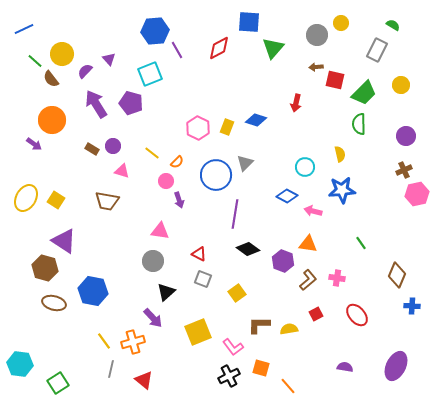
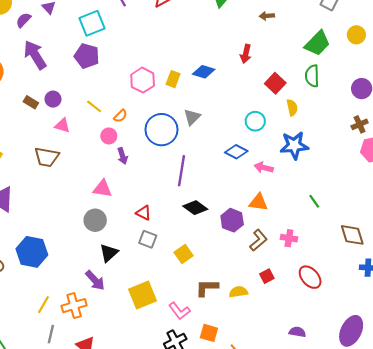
red square: (335, 80) -> (275, 83), moved, turned 30
purple pentagon: (131, 103) -> (87, 56), moved
brown diamond: (397, 275) -> (352, 235), turned -40
yellow line: (104, 341) -> (43, 305), turned 66

